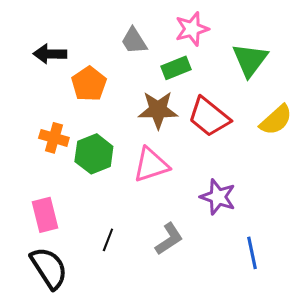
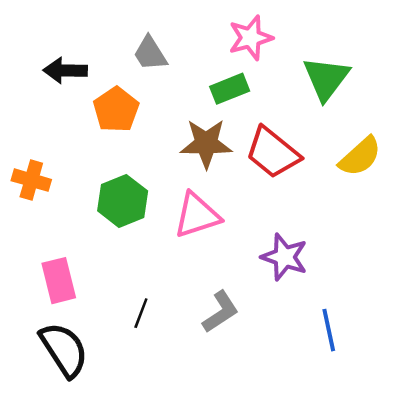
gray trapezoid: (134, 41) -> (150, 53), moved
orange cross: (54, 138) -> (31, 180), moved

